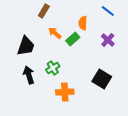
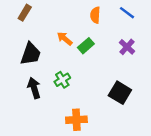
brown rectangle: (44, 11) -> (25, 13), moved
orange semicircle: (83, 23) -> (95, 15), moved
orange cross: (65, 92) -> (76, 120), moved

